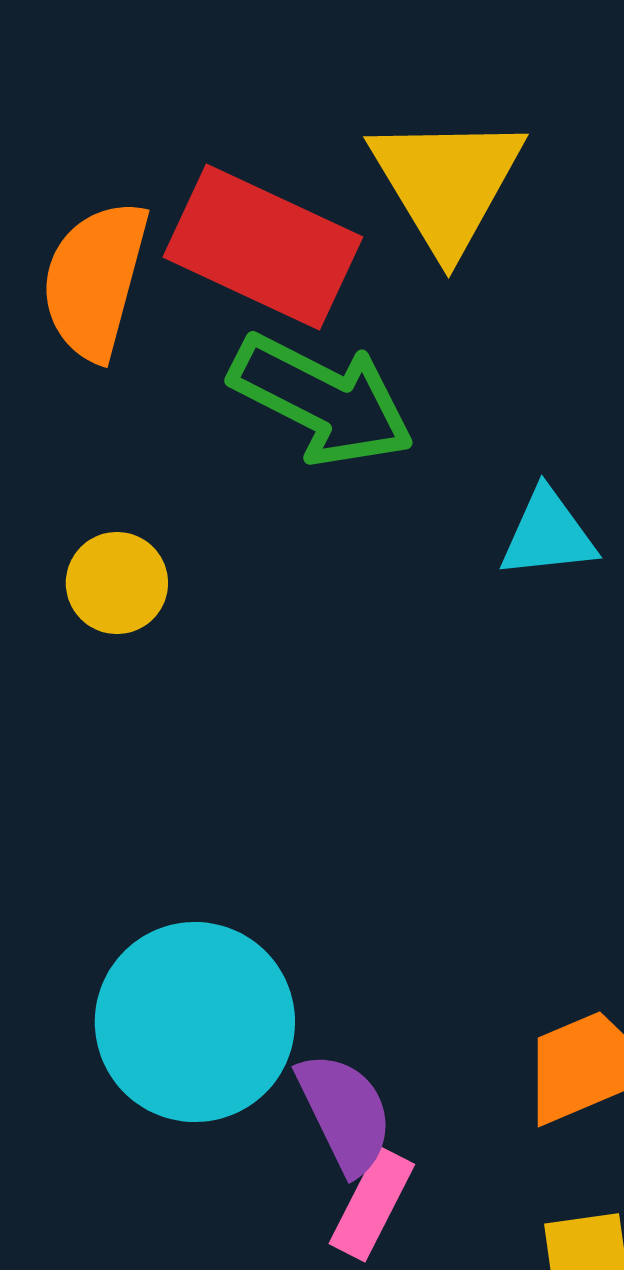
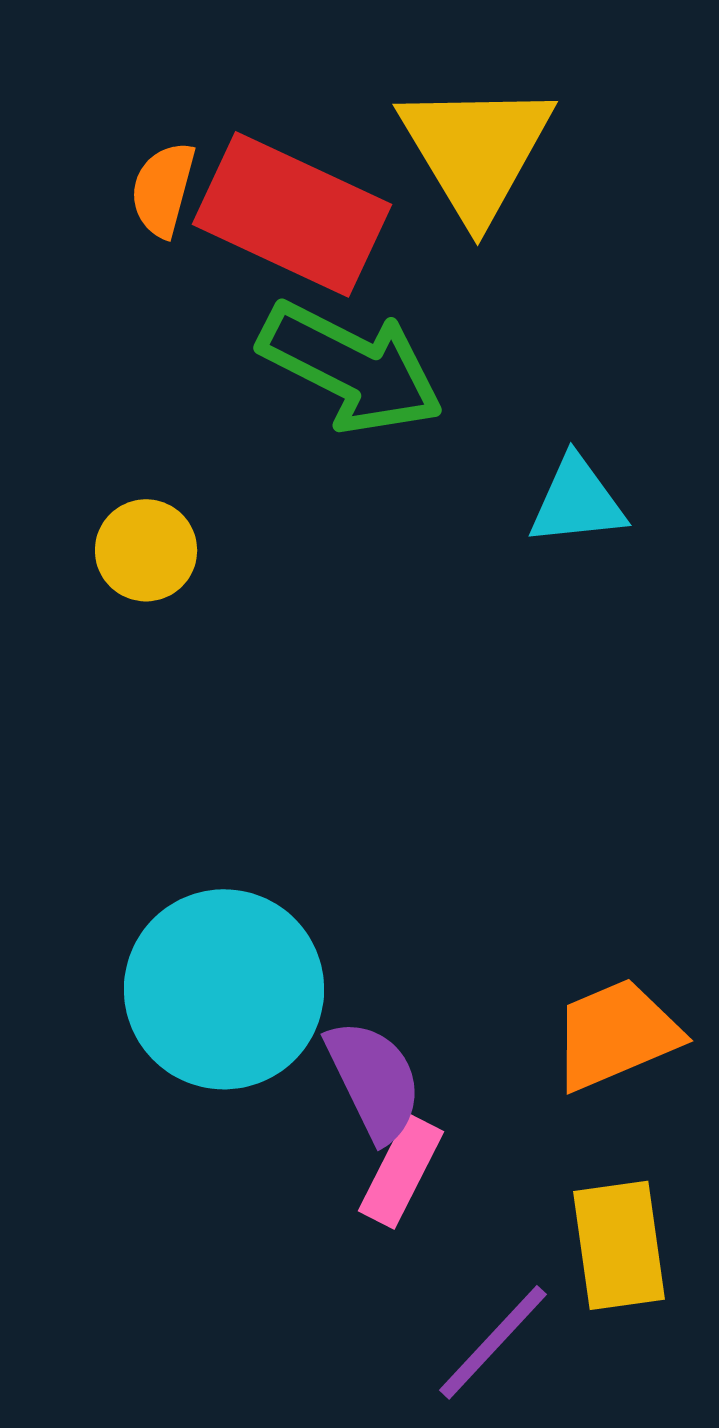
orange semicircle: (95, 280) -> (163, 189), moved, size x0.6

